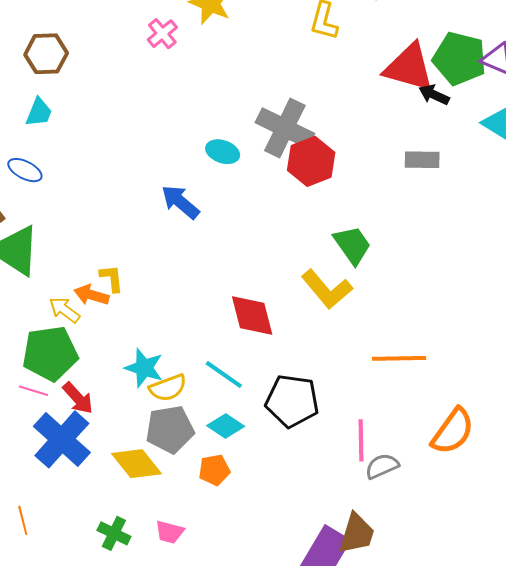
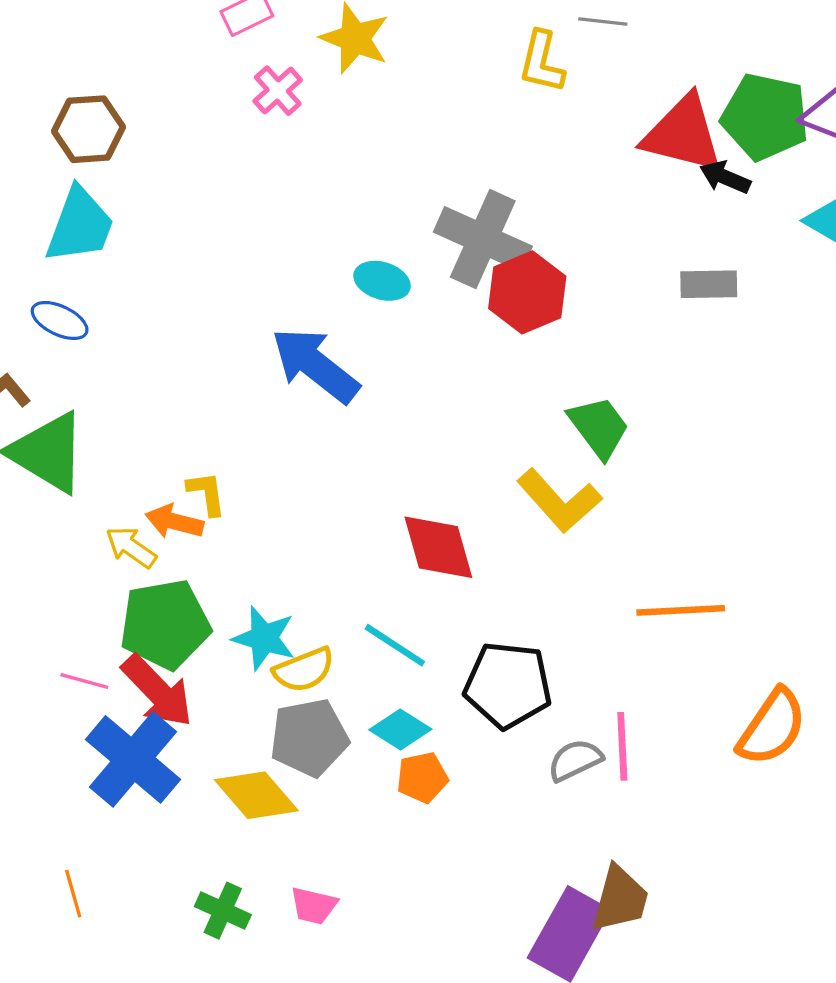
cyan trapezoid: (39, 112) -> (80, 225), size x1.6
blue arrow: (180, 202) -> (315, 365), size x1.4
green pentagon: (50, 353) -> (165, 624), moved
red arrow: (78, 398) -> (157, 691), size x1.4
gray semicircle: (382, 466) -> (575, 760), moved
orange pentagon: (214, 470) -> (422, 778), moved

